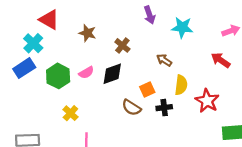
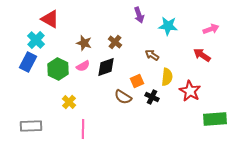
brown star: (87, 33) -> (84, 43), moved
blue rectangle: (24, 68) -> (28, 62), turned -30
black cross: (164, 108) -> (152, 97), turned 32

